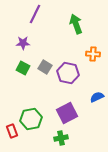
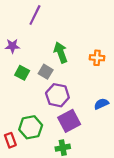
green arrow: (76, 24) -> (61, 52), moved
purple star: (23, 43) -> (12, 46), moved
purple hexagon: (68, 73) -> (57, 95), moved

